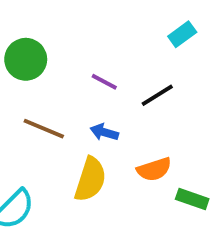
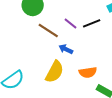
black line: (157, 95) -> (92, 23), moved
brown line: (44, 129) -> (48, 30), moved

